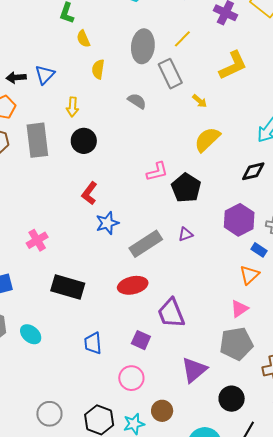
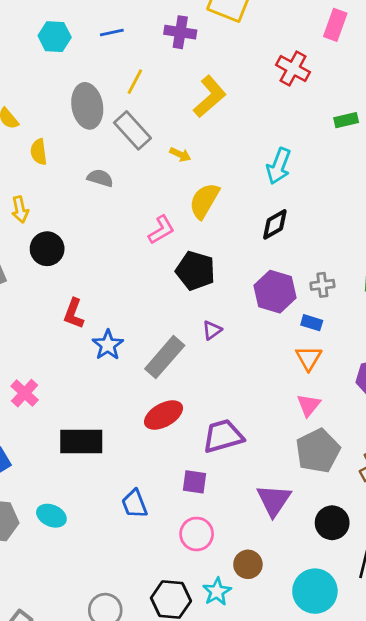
pink L-shape: (157, 172) -> (161, 230), moved
purple trapezoid: (171, 313) -> (223, 436), turned 112

